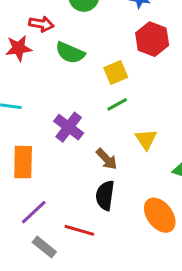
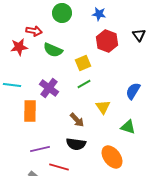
purple cross: (69, 127) -> (49, 88), moved
orange rectangle: (23, 162) -> (30, 111), moved
black semicircle: (105, 195) -> (76, 144), turned -90
purple line: (34, 212) -> (40, 149), moved, turned 30

